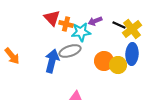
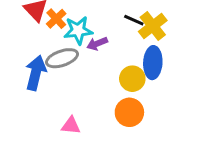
purple arrow: (95, 21) -> (97, 44), moved
orange cross: (66, 24) -> (56, 19), turned 32
orange circle: (104, 61) -> (129, 112), moved

